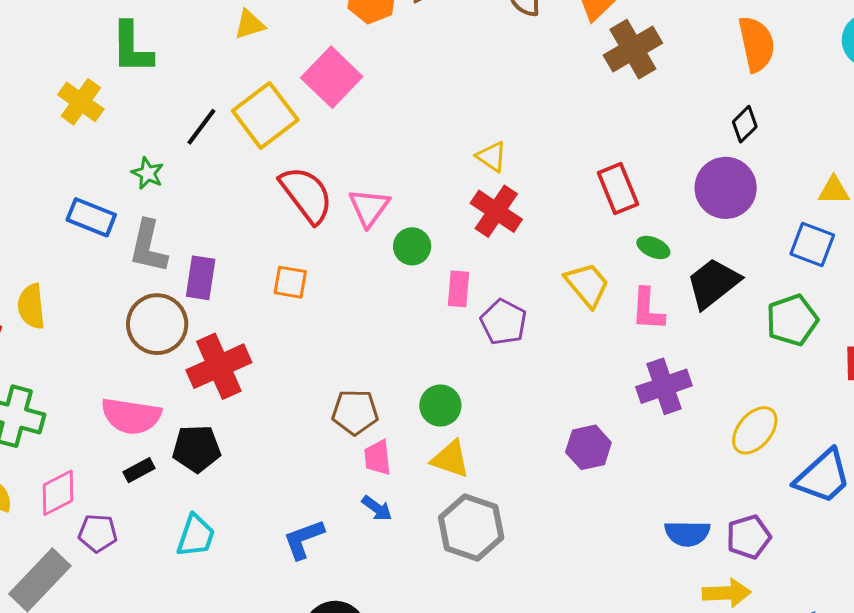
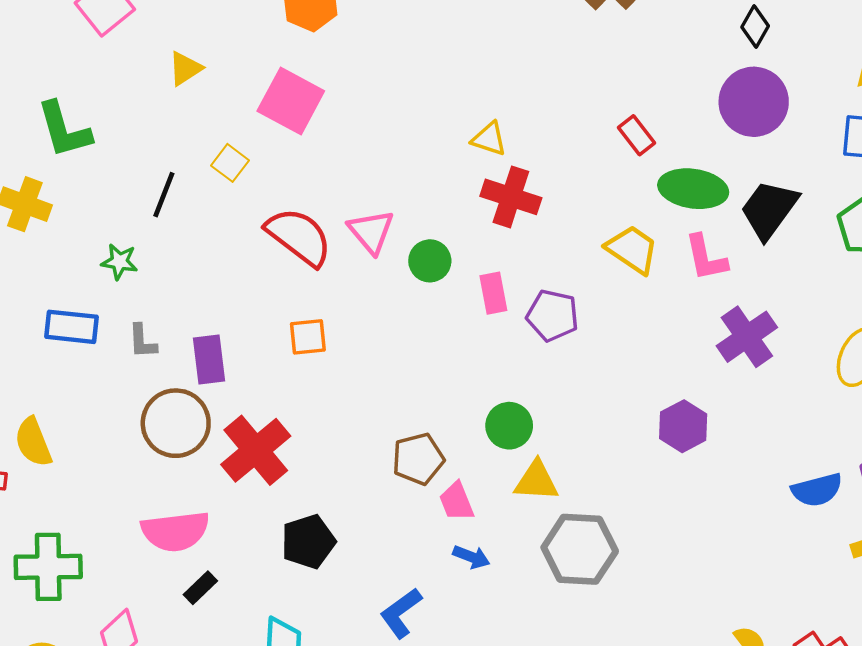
yellow square: (265, 115) -> (230, 163), size x0.5
red rectangle: (618, 189) -> (637, 135), size x0.7
gray L-shape: (148, 246) -> (142, 341), size x0.6
green ellipse: (653, 247) -> (693, 189), size x1.8
black pentagon: (197, 449) -> (308, 542), moved

